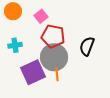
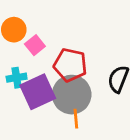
pink square: (41, 16) -> (35, 45), moved
purple square: (33, 72) -> (38, 92), moved

